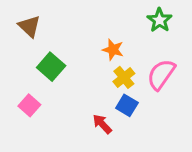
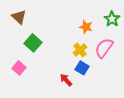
green star: (160, 20) -> (112, 19), moved
orange star: (113, 50) -> (86, 27), moved

